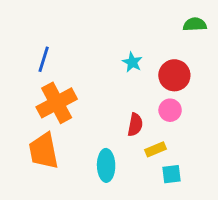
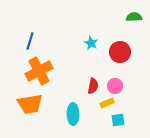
pink circle: (170, 110) -> (115, 86), moved
orange trapezoid: (44, 151) -> (30, 104), turned -88

